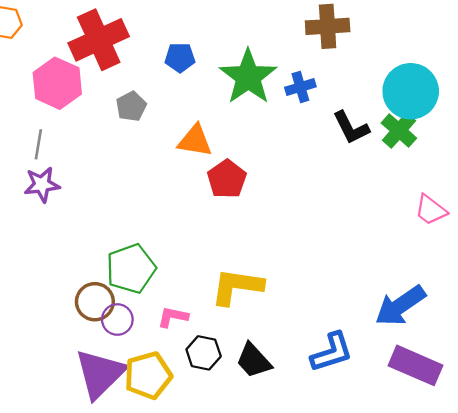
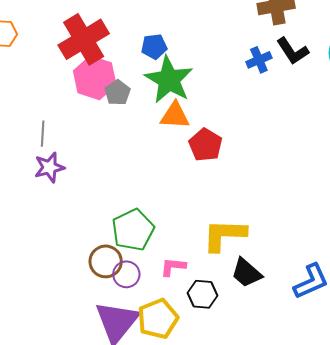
green star: (248, 77) -> (169, 80), moved
pink hexagon: (57, 83) -> (95, 78), moved
black L-shape: (351, 128) -> (293, 51), moved
black trapezoid: (254, 361) -> (246, 273), moved

